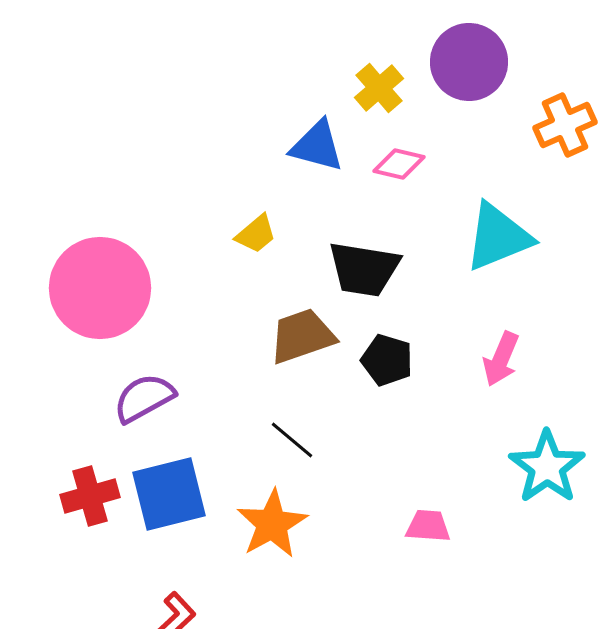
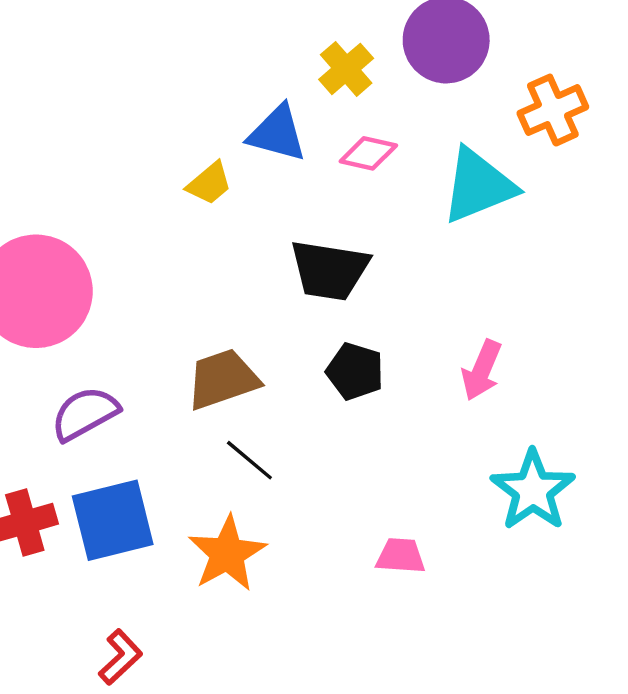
yellow trapezoid: (256, 234) -> (209, 183), moved
cyan triangle: (498, 237) -> (478, 186), moved
brown trapezoid: (302, 336) -> (223, 379), moved

